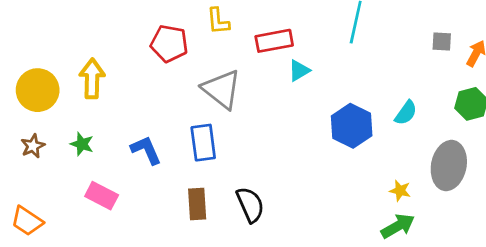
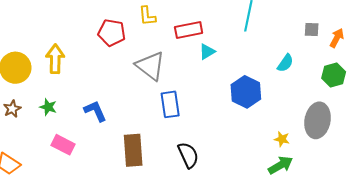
cyan semicircle: (406, 113) -> (285, 63), moved
blue rectangle: (203, 143) -> (170, 104), moved
brown rectangle: (197, 204) -> (133, 150), size x1.4
black semicircle: (250, 205) -> (188, 155), moved

